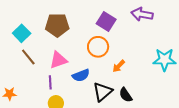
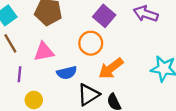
orange arrow: (119, 66) -> (111, 68), size x1.6
purple line: (50, 82) -> (19, 74), moved

